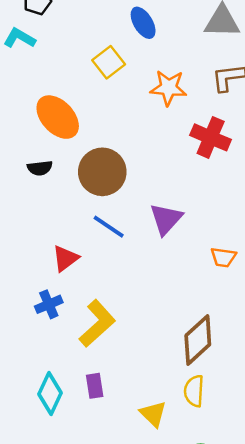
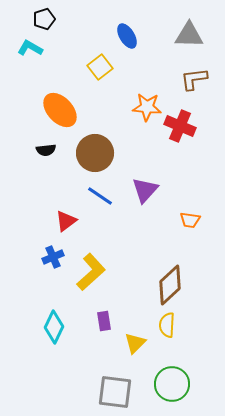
orange star: (169, 88) -> (147, 107), moved
purple rectangle: (95, 386) -> (104, 321), moved
yellow triangle: (153, 414) -> (135, 343), turned 30

